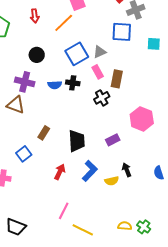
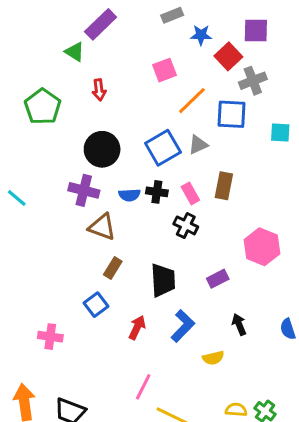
orange line: (64, 23) -> (192, 101), moved
black circle: (37, 55) -> (102, 149), size x1.5
pink rectangle: (98, 72) -> (190, 193), moved
black cross: (102, 98) -> (186, 225), moved, turned -35
brown triangle: (16, 105) -> (102, 227), moved
blue square: (24, 154) -> (96, 305), moved
yellow semicircle: (112, 181) -> (213, 358), moved

